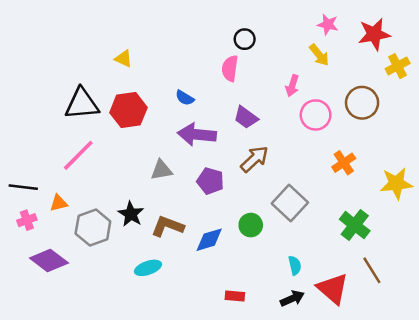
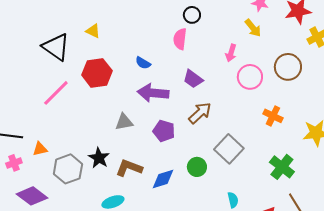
black triangle: (82, 104) -> (56, 47), moved, turned 40
pink line: (78, 155) -> (56, 93), moved
orange cross: (344, 163) -> (273, 116), turned -30

